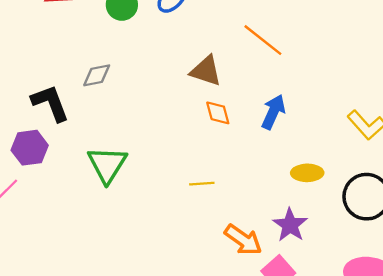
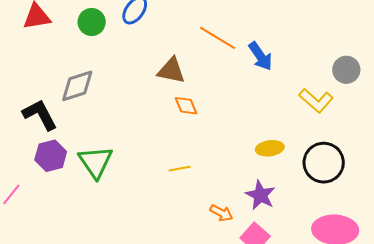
gray diamond: (97, 75) -> (77, 86), size x1.4
blue arrow: (273, 112) -> (260, 56), moved, turned 128
purple hexagon: (30, 148) -> (51, 156), moved
orange arrow: (243, 240) -> (221, 213), size x0.7

